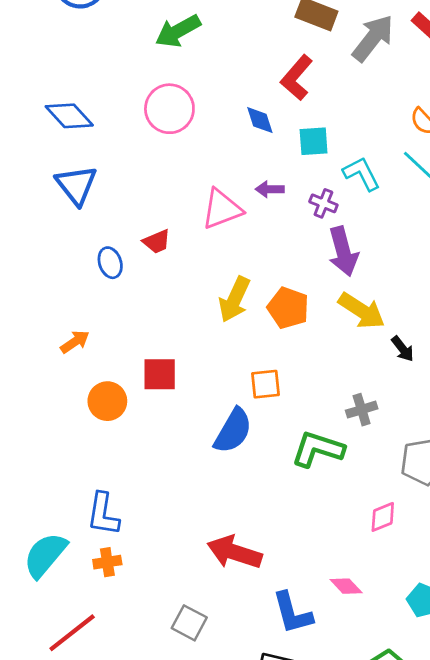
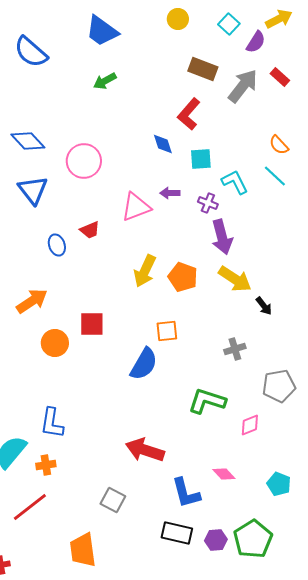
green arrow: (178, 31) -> (105, 81), size x0.7
pink circle: (169, 109) -> (84, 161), moved
orange arrow: (75, 342) -> (32, 301), size x1.5
green L-shape: (318, 449) -> (207, 401), moved
orange cross: (107, 562) -> (46, 465), moved

